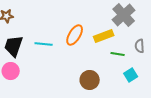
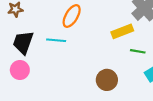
orange ellipse: (75, 35) -> (72, 16), moved

